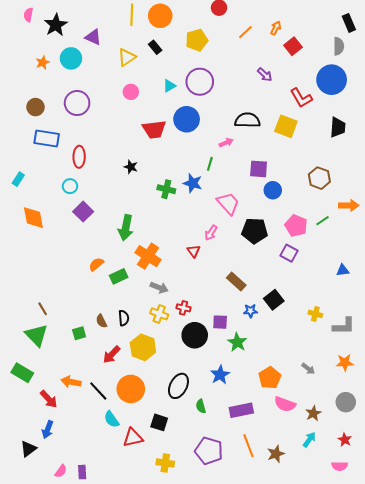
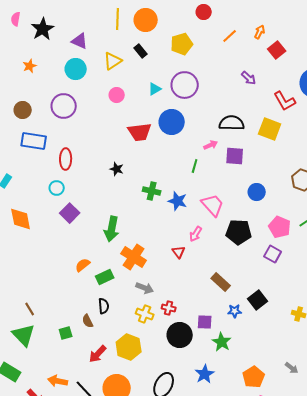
cyan circle: (71, 58) -> (76, 69), moved
purple square: (259, 169) -> (235, 156), moved
blue star: (193, 183) -> (178, 201), moved
black semicircle: (124, 318) -> (104, 306), moved

